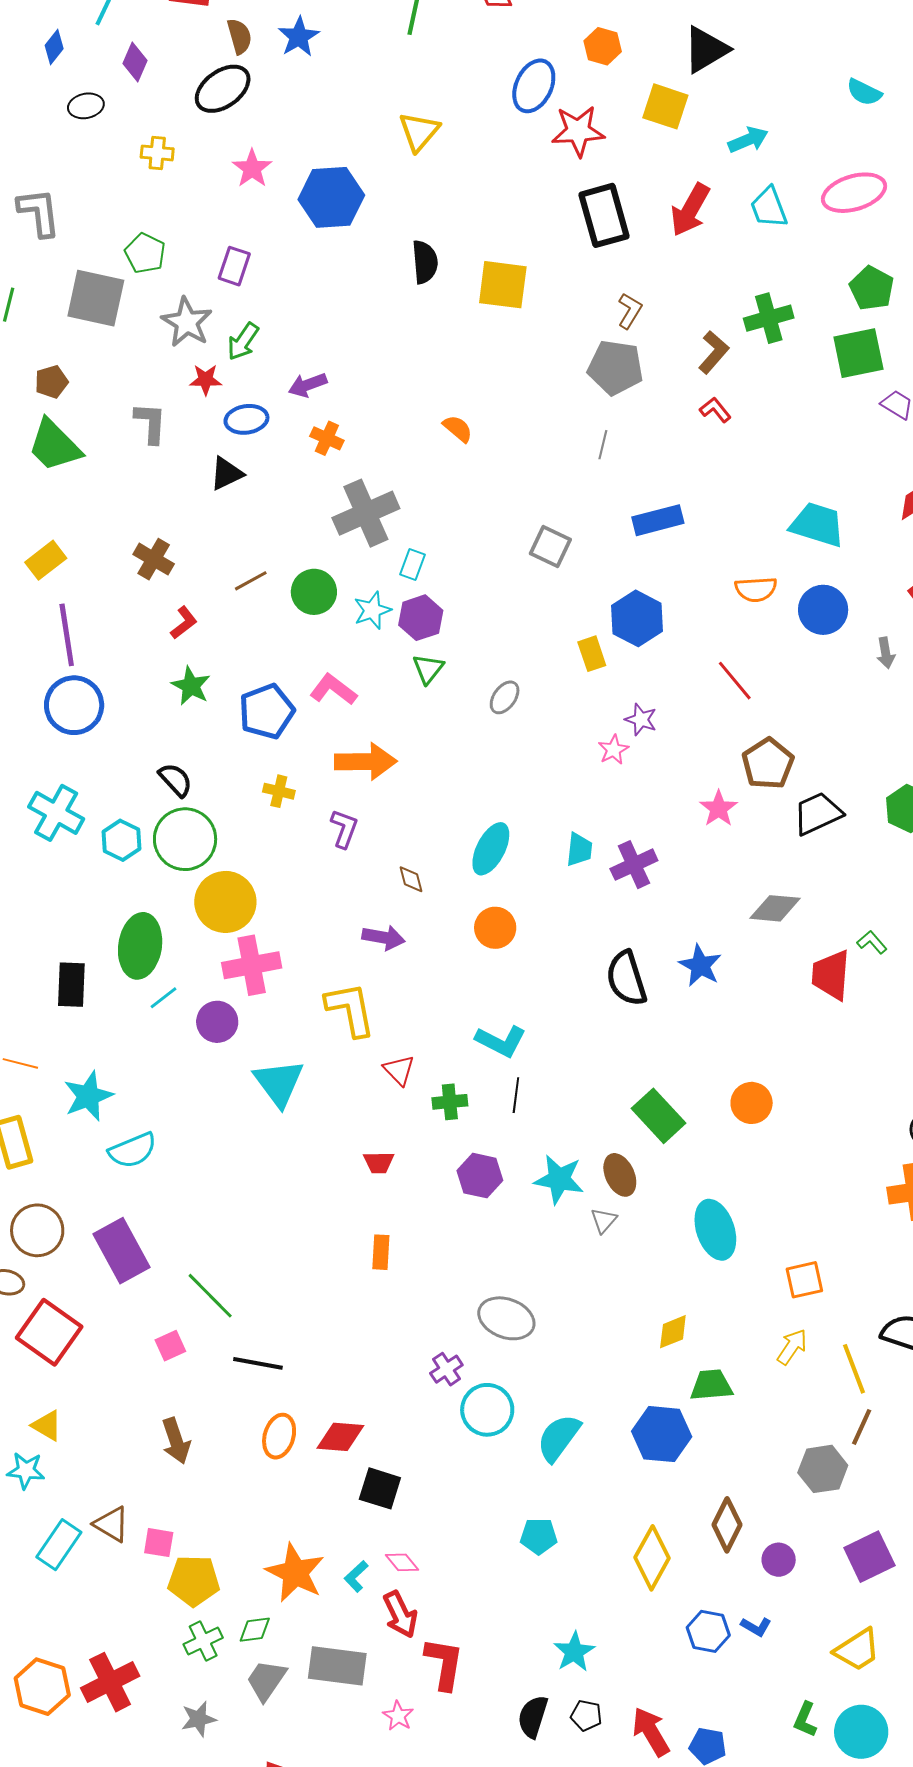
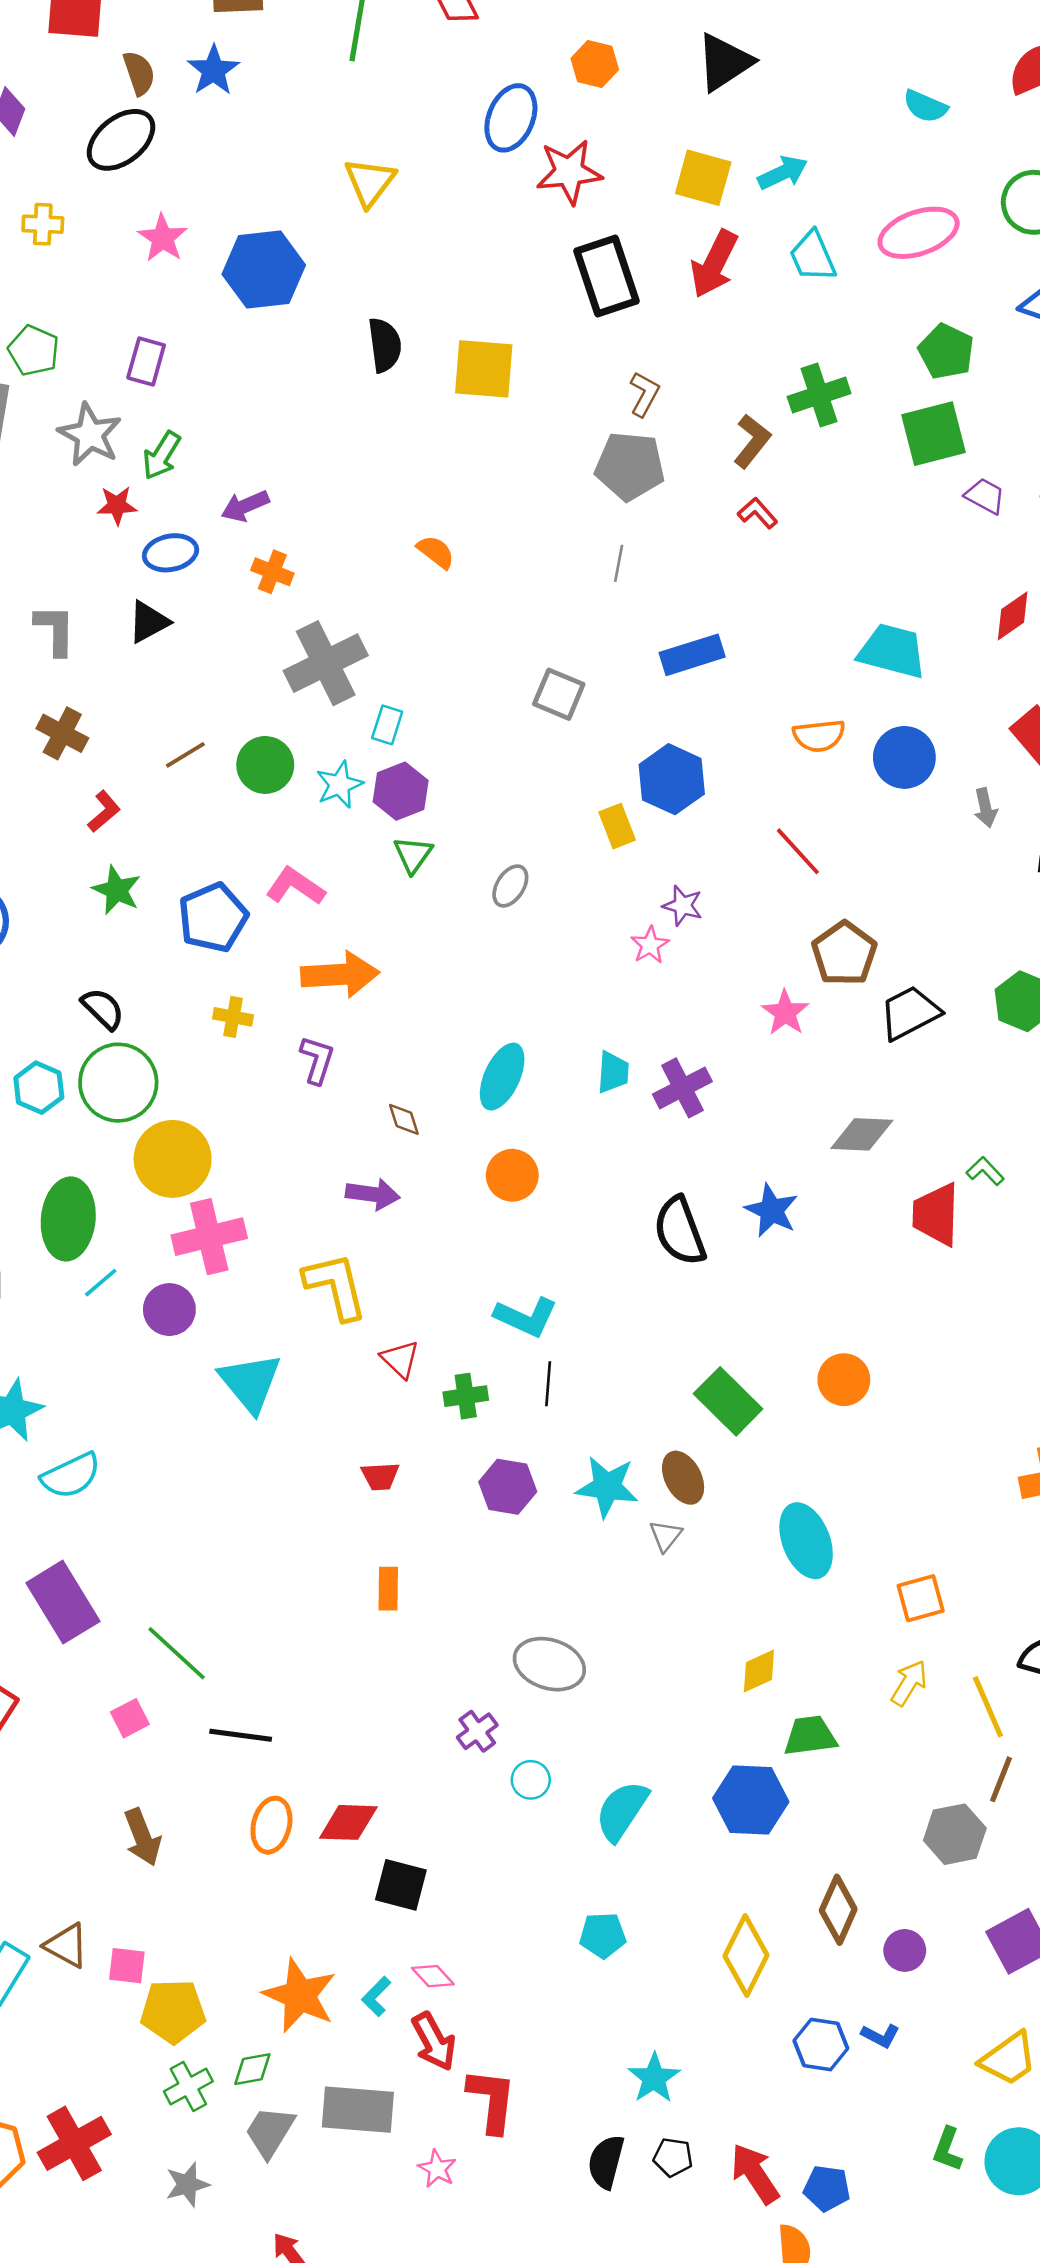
yellow square: (665, 106) -> (703, 178), moved
gray L-shape: (151, 423) -> (55, 630), moved
cyan circle: (487, 1410) -> (531, 1780), size x0.6

